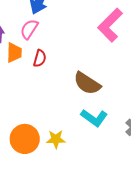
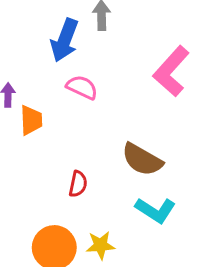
pink semicircle: (29, 29) -> (82, 87), moved, turned 85
red semicircle: (40, 58) -> (78, 184), moved

